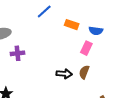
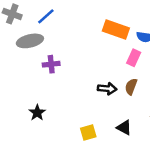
blue line: (44, 11) -> (46, 16), moved
orange rectangle: (72, 25) -> (116, 30), size x1.5

